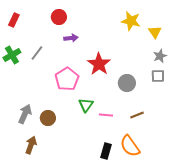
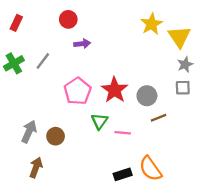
yellow star: (131, 21) -> (152, 24), turned 30
yellow triangle: (155, 32) -> (179, 37), size x1.5
red star: (99, 64) -> (115, 90), moved
brown line: (137, 115) -> (158, 118), moved
black rectangle: (106, 151) -> (123, 174), turned 56

